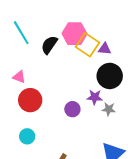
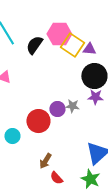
purple star: (95, 97) -> (95, 97), moved
red circle: (30, 100) -> (38, 121), moved
gray star: (109, 109) -> (72, 106), moved

